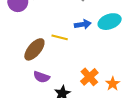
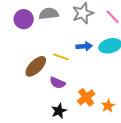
purple semicircle: (42, 77) -> (57, 83), moved

